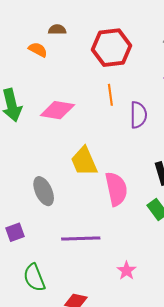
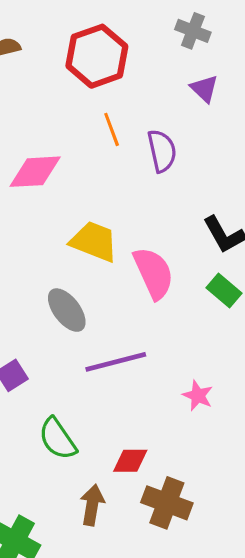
yellow trapezoid: (84, 161) -> (94, 242), turned 148
gray ellipse: (44, 191) -> (67, 310), moved

